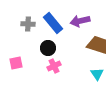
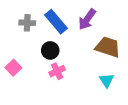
purple arrow: (80, 21) -> (87, 19), turned -42
pink square: (16, 63) -> (13, 68), turned -32

